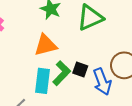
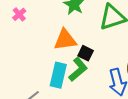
black square: (80, 70) -> (86, 53), moved

